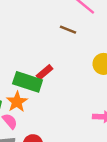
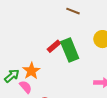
green rectangle: (28, 82) -> (70, 50), moved, turned 50

